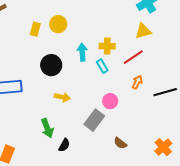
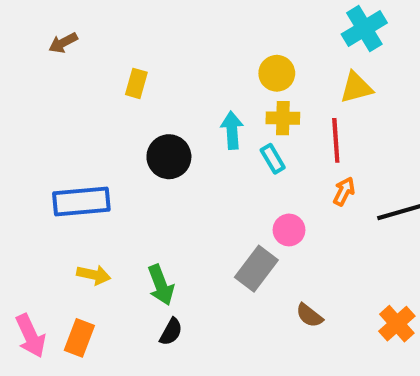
yellow circle: (58, 24) -> (277, 73), moved
red line: (133, 57) -> (336, 140), turned -60
yellow arrow: (62, 97) -> (94, 275), moved
black semicircle: (64, 145) -> (171, 332), moved

